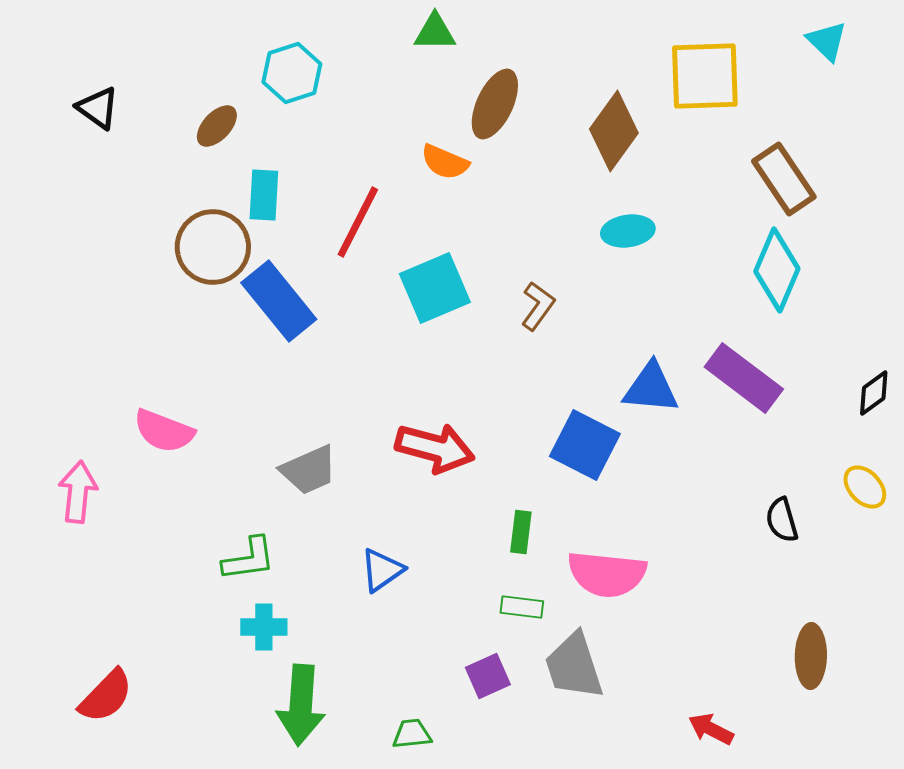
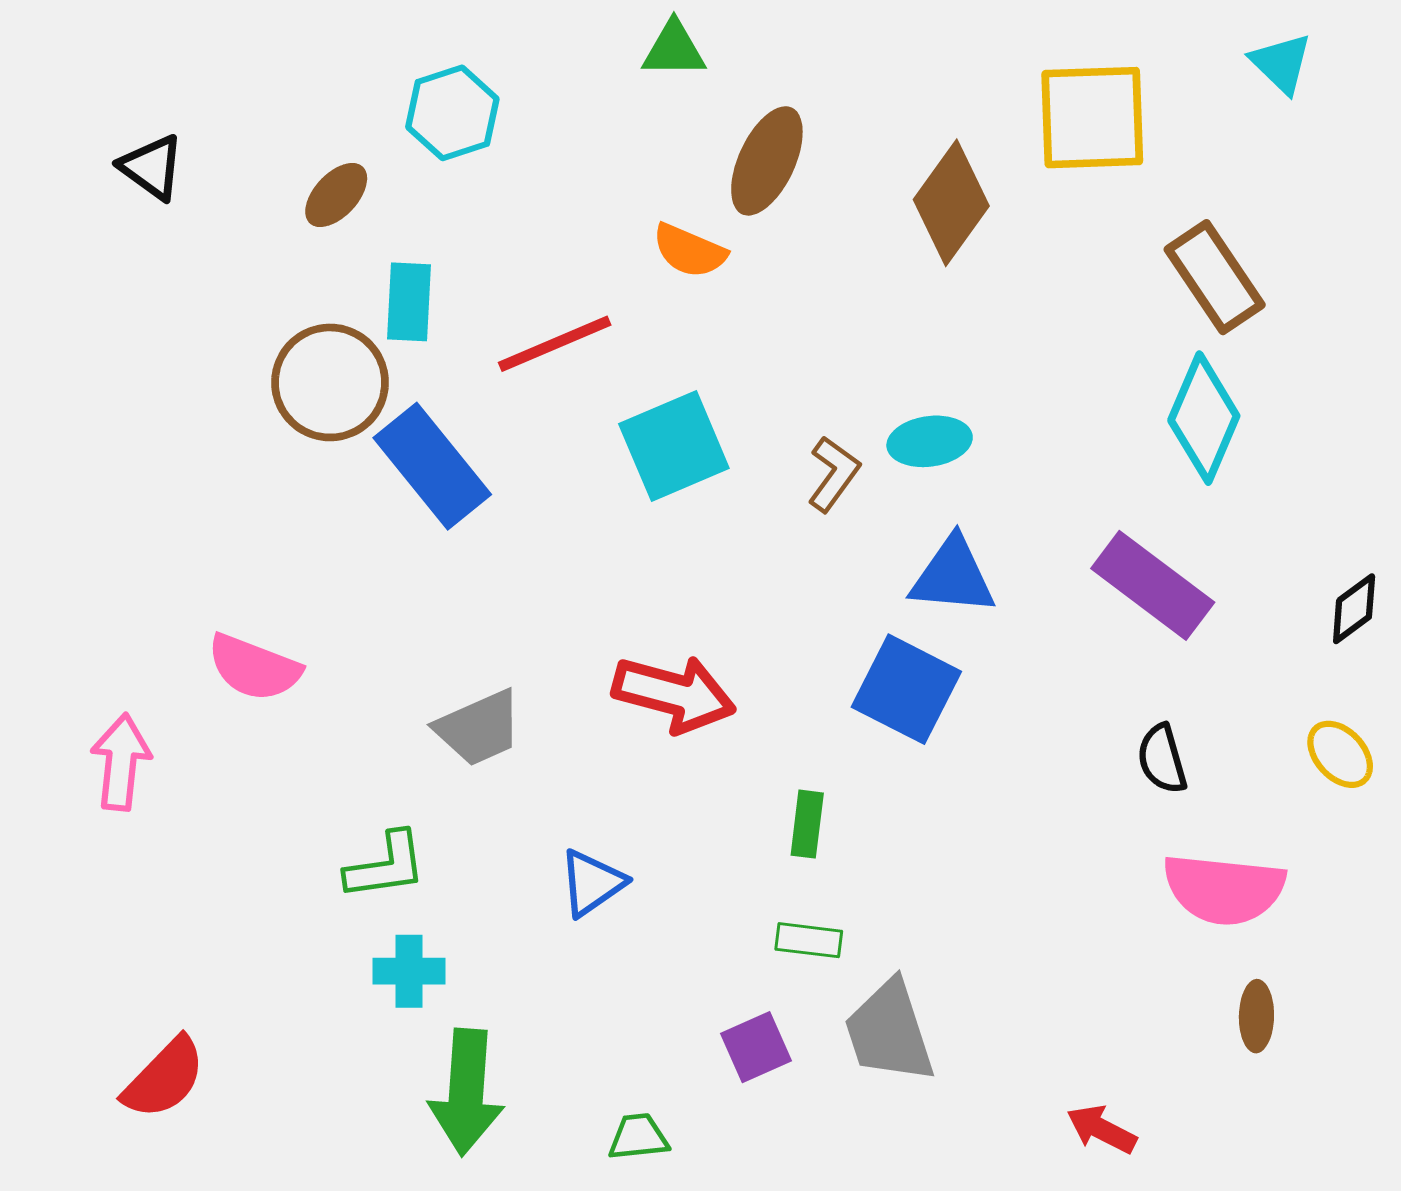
red line: (358, 222) -> (555, 344), turned 40
cyan ellipse: (628, 231) -> (930, 441), moved
blue triangle: (651, 388) -> (953, 576), moved
black semicircle: (782, 520) -> (1162, 759), moved
pink semicircle: (607, 574) -> (1224, 889), moved
brown ellipse: (811, 656) -> (1256, 1016), size x0.7

